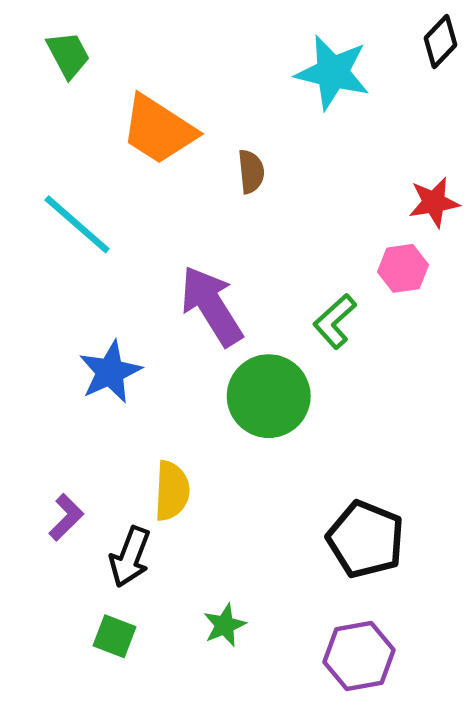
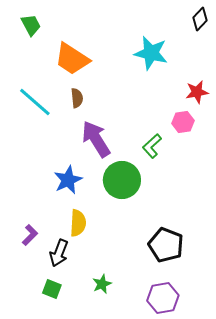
cyan star: (333, 72) -> (151, 53), moved
brown semicircle: (251, 172) -> (77, 98), moved
blue star: (110, 372) -> (68, 180), moved

